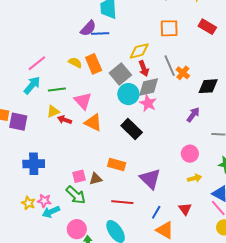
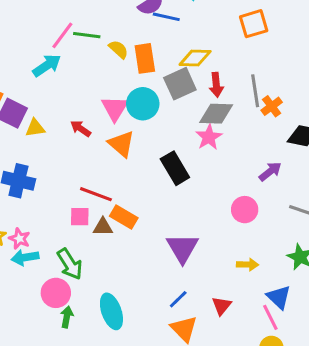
orange square: (169, 28) -> (254, 24), moved, turned -30
yellow diamond: (139, 51) -> (195, 58), moved
pink line: (37, 63) -> (62, 35), turned -30
green line: (57, 90) -> (87, 35), moved
cyan circle: (128, 94) -> (143, 104), moved
yellow triangle: (53, 111) -> (35, 128), moved
pink circle: (190, 154) -> (245, 210), moved
orange rectangle: (117, 165) -> (124, 217), moved
green arrow: (76, 195) -> (70, 264), moved
red line: (122, 202) -> (96, 194), moved

